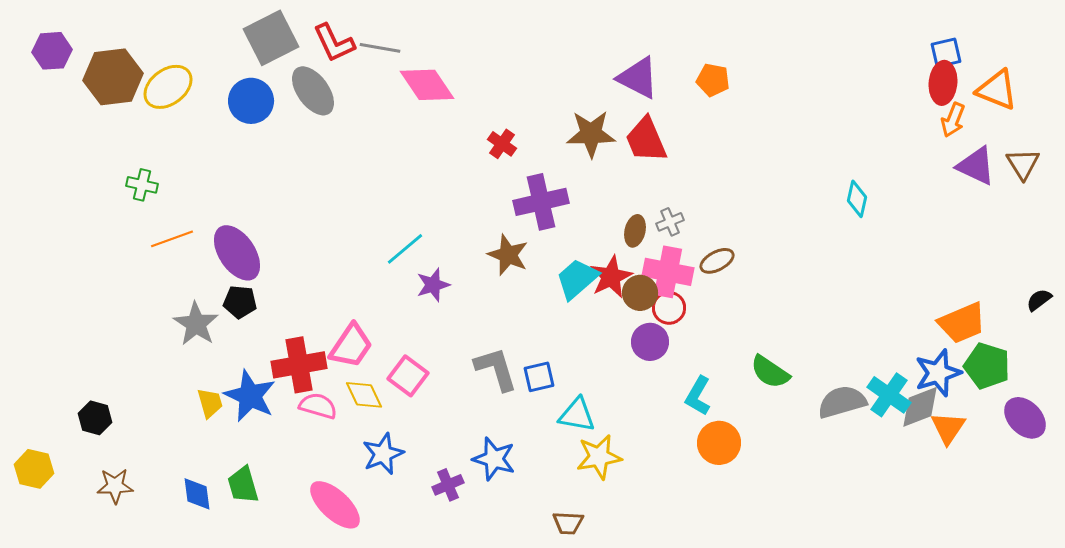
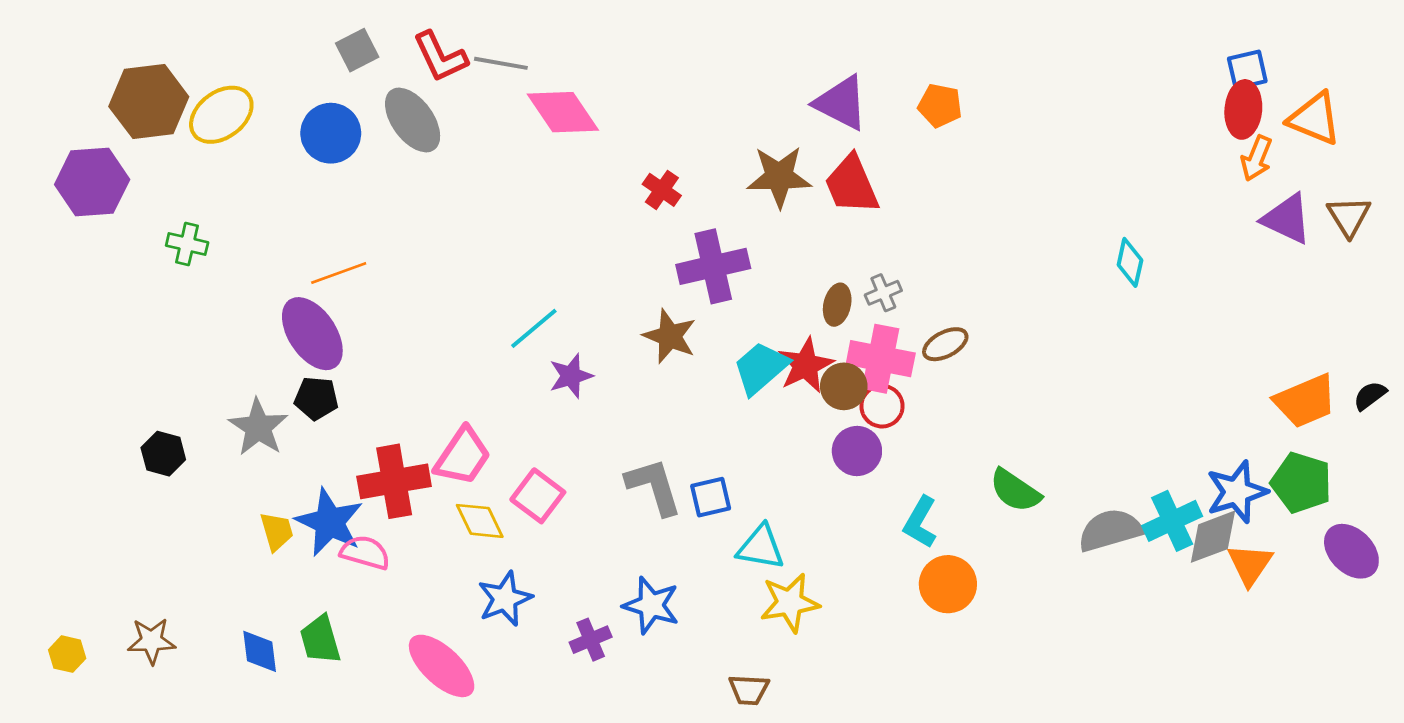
gray square: (271, 38) -> (357, 50), size x0.6
purple hexagon: (52, 51) -> (92, 182), moved, size x1.4
orange line: (172, 239) -> (339, 273), moved
orange trapezoid: (962, 323) -> (1305, 401), moved
cyan cross: (889, 395) -> (1172, 521), turned 30
pink semicircle: (318, 406) -> (365, 553), moved
black hexagon: (95, 418) -> (163, 454), moved
yellow hexagon: (34, 469) -> (67, 654), moved, size x0.7

